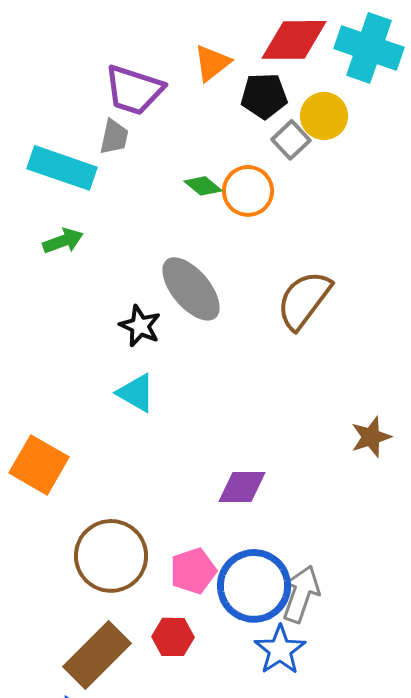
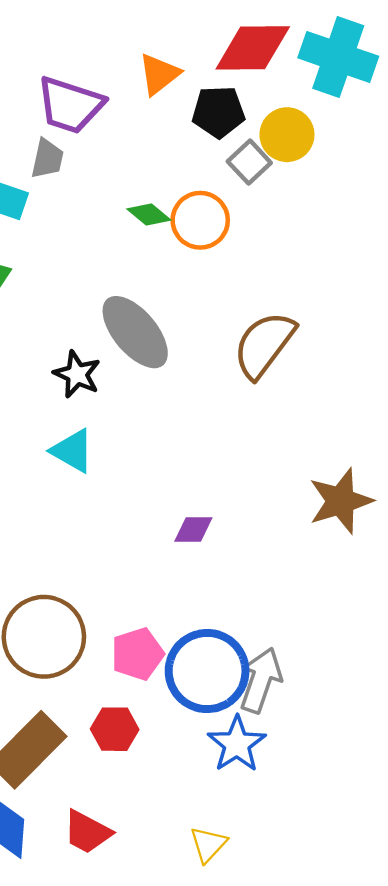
brown star: (371, 437) -> (341, 501), size x1.4
purple diamond: (242, 487) -> (193, 530), moved, size x0.7

